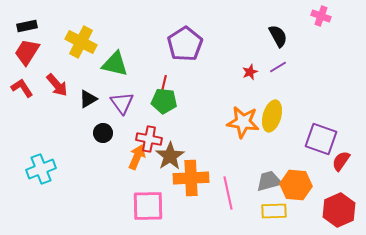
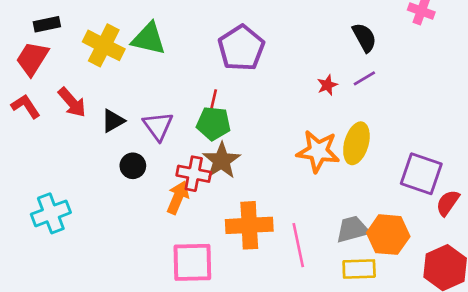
black rectangle: (27, 26) -> (47, 24), moved
green triangle: (115, 64) -> (149, 39), moved
brown star: (170, 156) -> (221, 161), moved

